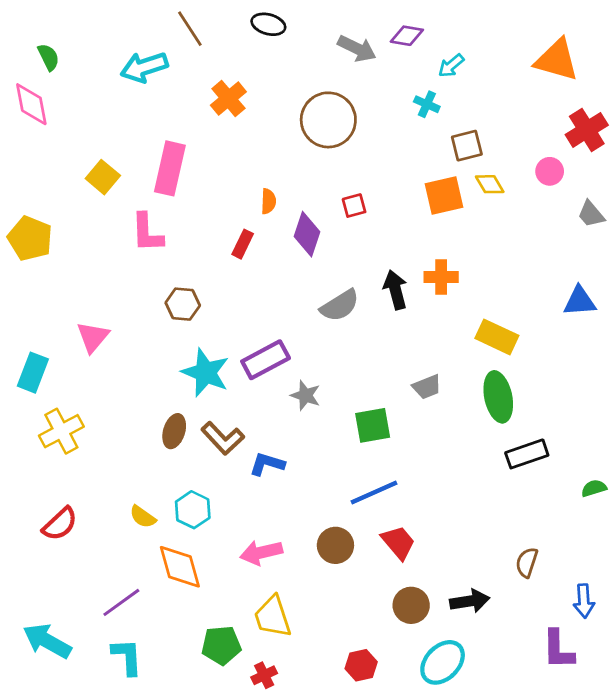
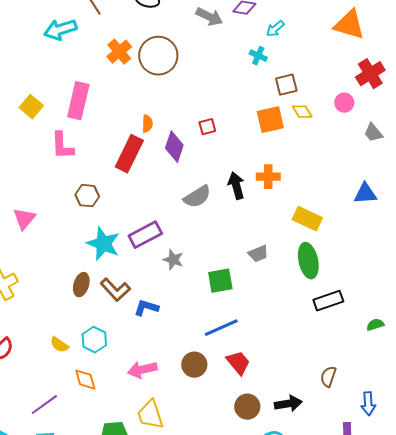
brown circle: (328, 120) -> (158, 56), moved
red rectangle: (243, 244) -> (129, 154), size x1.8
orange diamond: (180, 567) -> (85, 380), size x0.7

